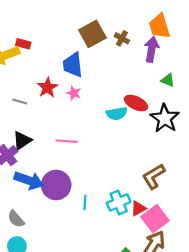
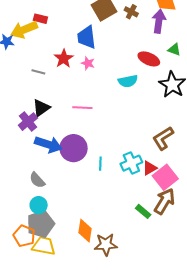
red ellipse: (136, 103) -> (149, 59), moved

